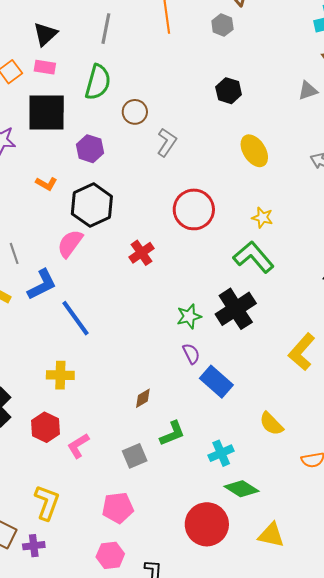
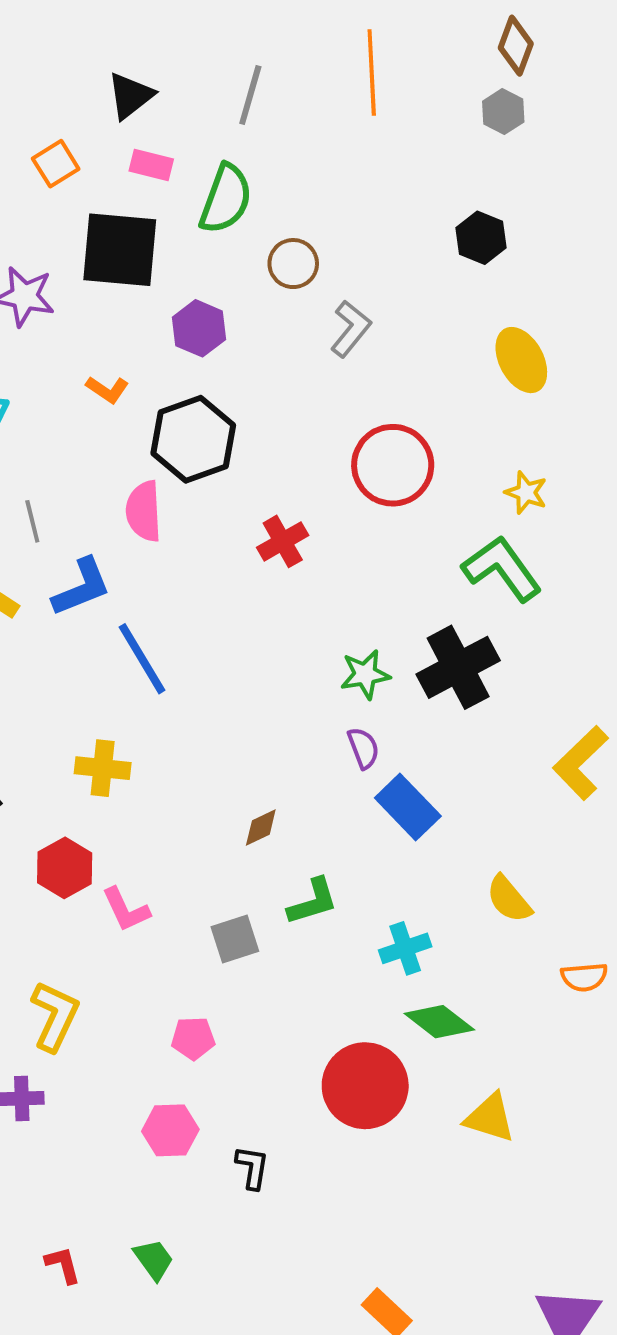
gray hexagon: (222, 25) -> (503, 112), moved
pink rectangle: (45, 67) -> (151, 165), moved
pink semicircle: (70, 244) -> (144, 511), turned -44
pink L-shape: (78, 446) -> (126, 910), turned -88
pink pentagon: (118, 508) -> (193, 1038), size x0.7

